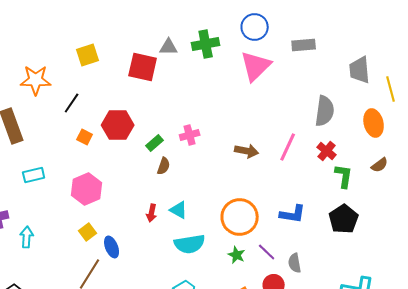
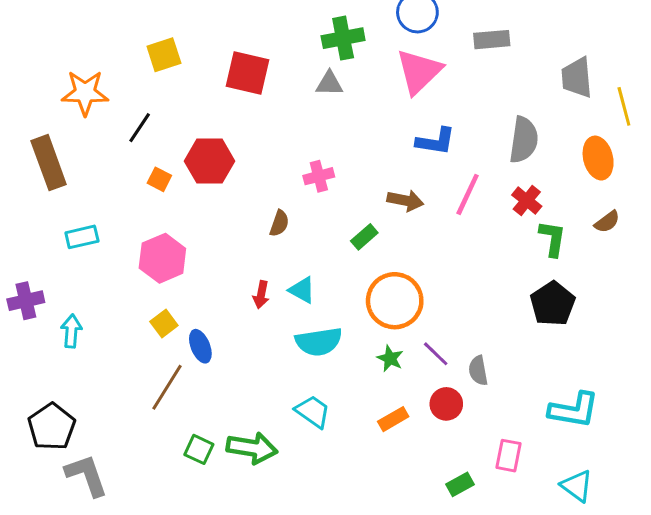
gray triangle: (169, 47) -> (329, 84), moved
green rectangle: (155, 143) -> (364, 237), moved
blue L-shape: (293, 214) -> (436, 141), moved

